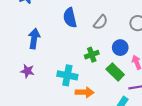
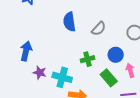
blue arrow: (34, 39) -> (26, 51), moved
purple star: (27, 71) -> (40, 73), moved

